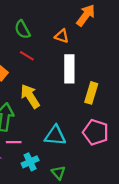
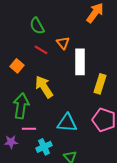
orange triangle: (62, 36) -> (63, 43), moved, turned 32

